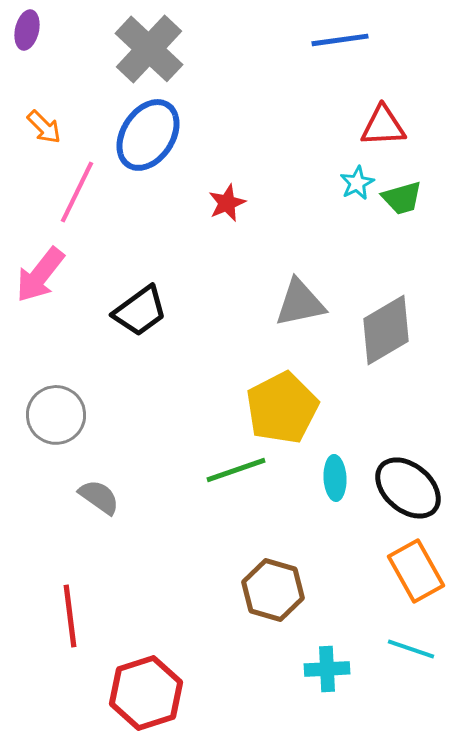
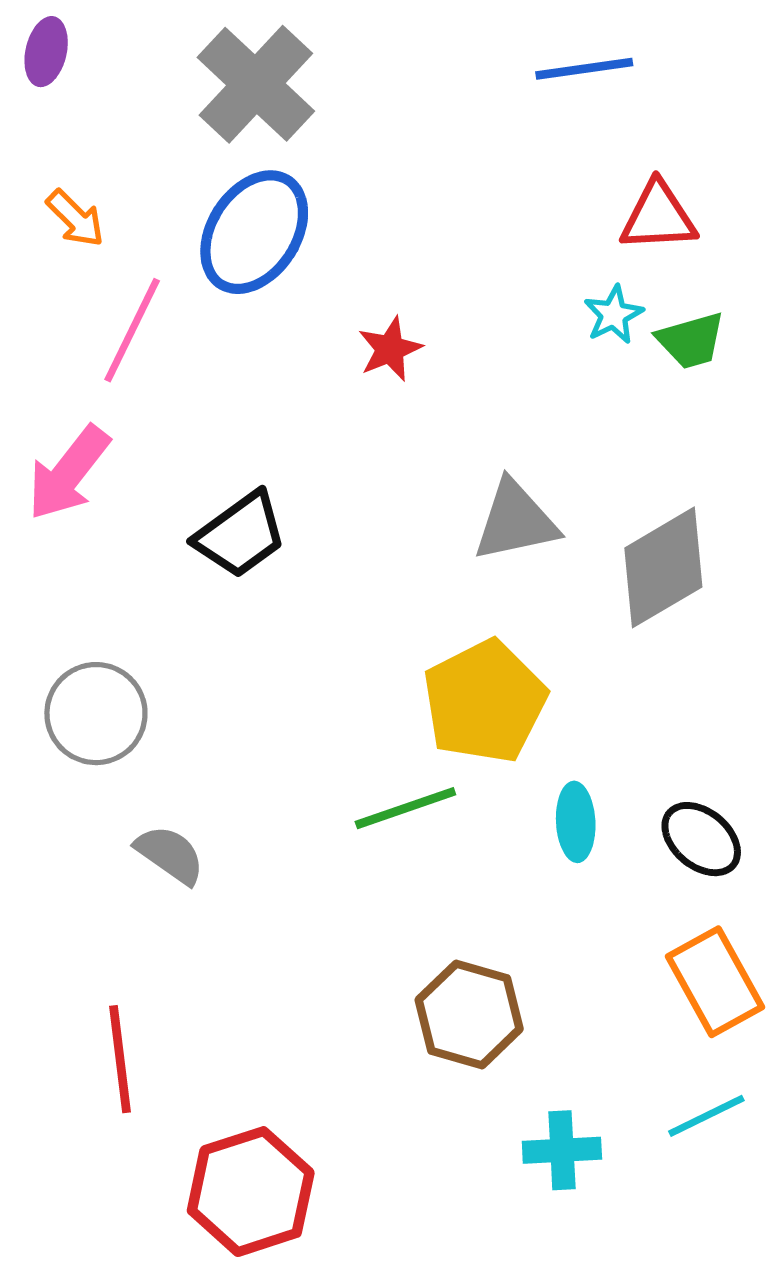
black ellipse: (408, 488) -> (701, 839), size x0.7
cyan line: (411, 649) -> (706, 1116), turned -45

